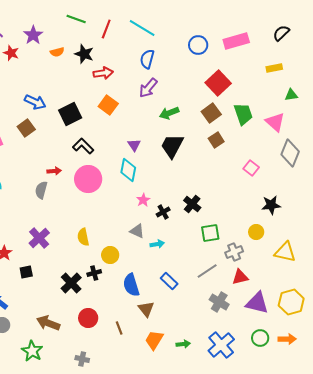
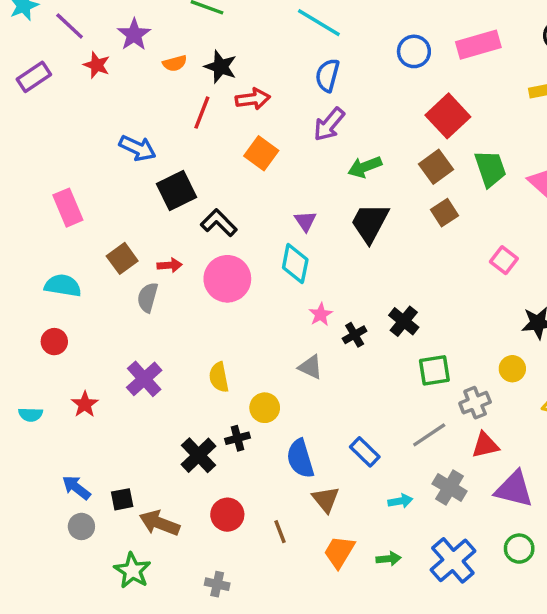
red line: (106, 29) -> (202, 113), moved
black square: (70, 114) -> (176, 191), moved
brown square: (26, 128) -> (122, 258), moved
cyan arrow: (157, 244) -> (400, 501), moved
black square: (26, 272) -> (122, 499), moved

